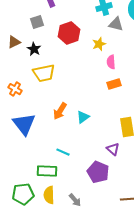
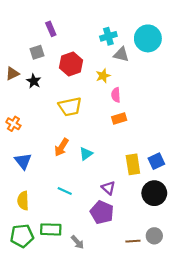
yellow trapezoid: (44, 73) -> (70, 107), moved
blue triangle: (24, 124) -> (23, 161), size x0.7
purple triangle: (113, 149) -> (108, 188), moved
green rectangle: (47, 171) -> (51, 229), moved
yellow semicircle: (49, 195) -> (23, 201), moved

